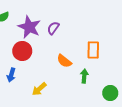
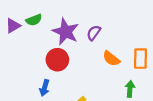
orange semicircle: (64, 61) -> (111, 59), moved

